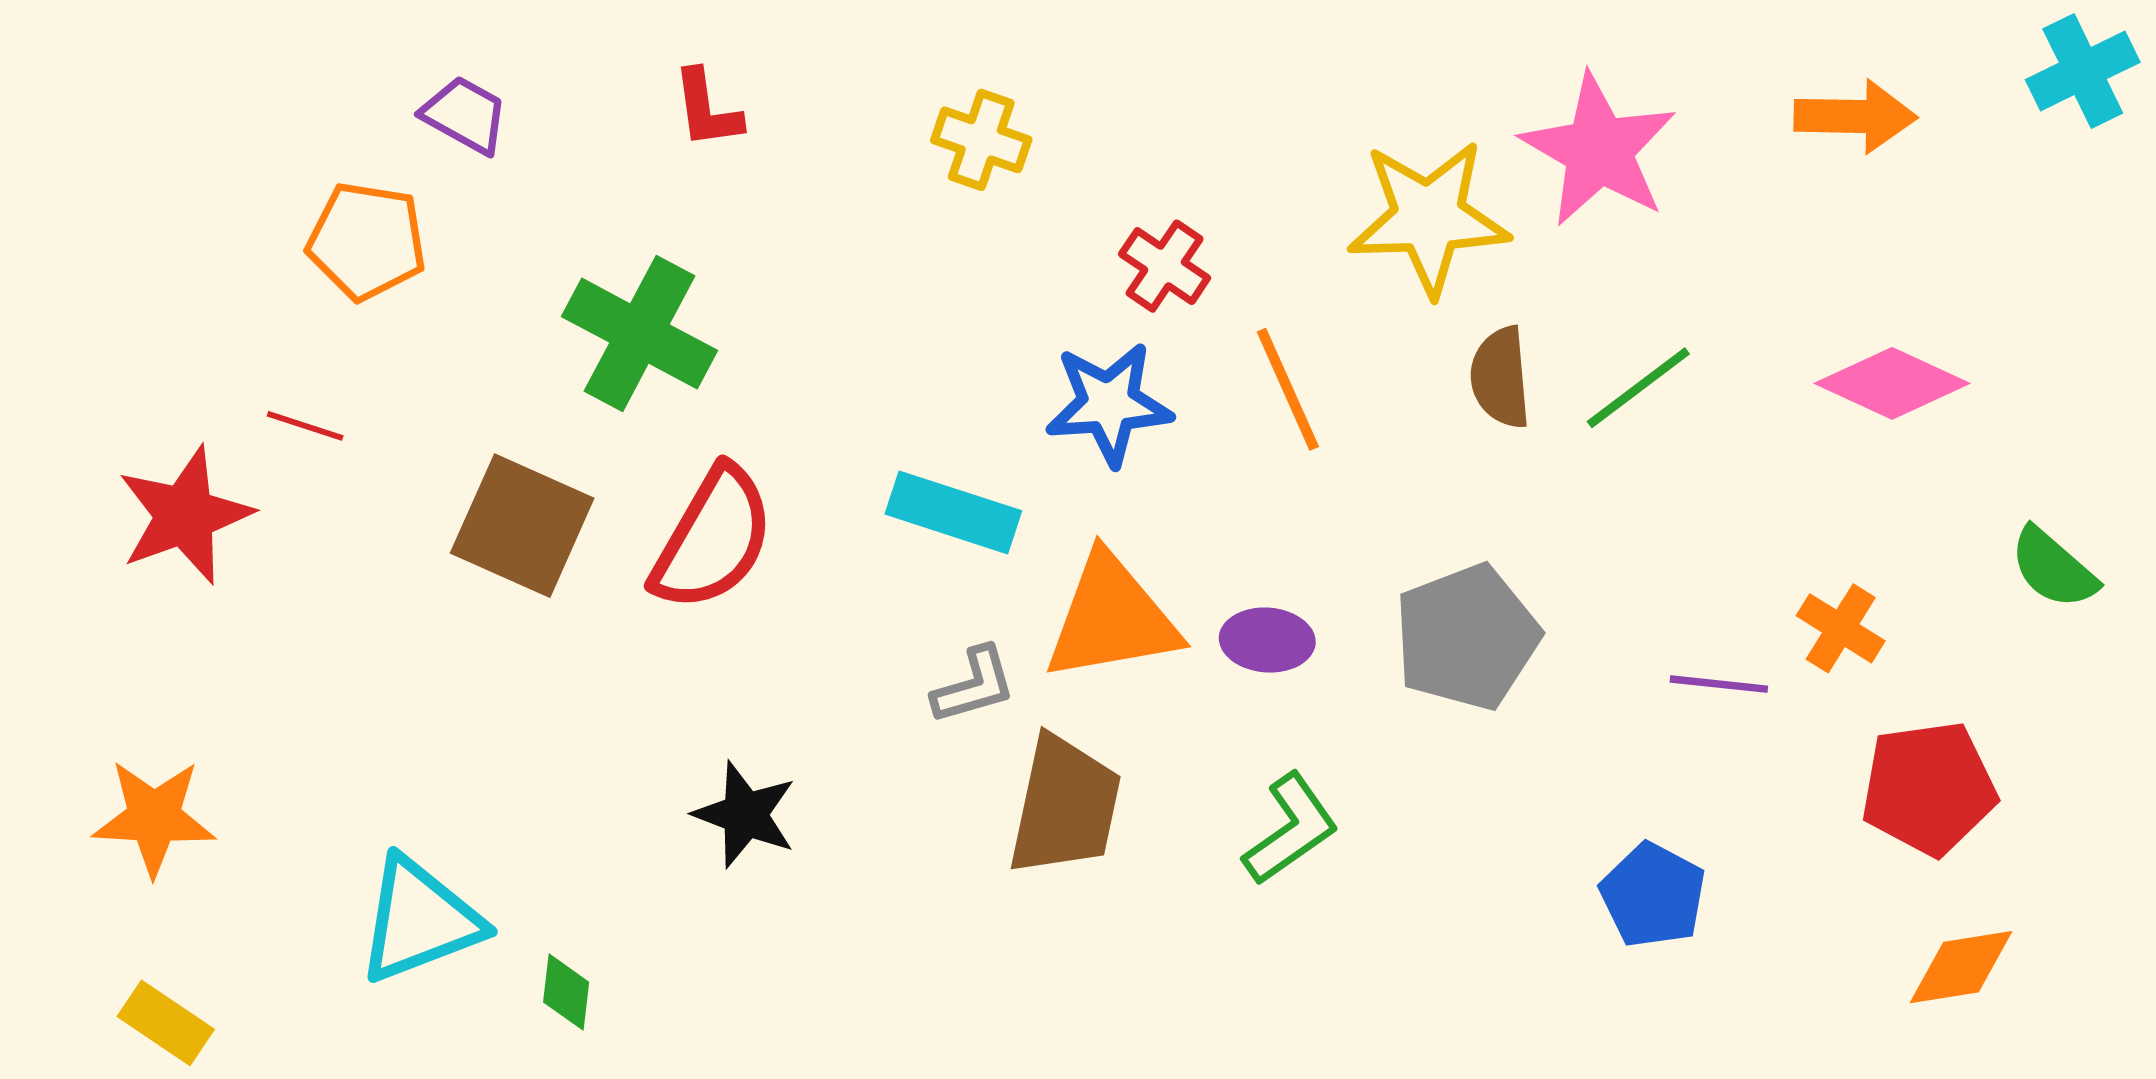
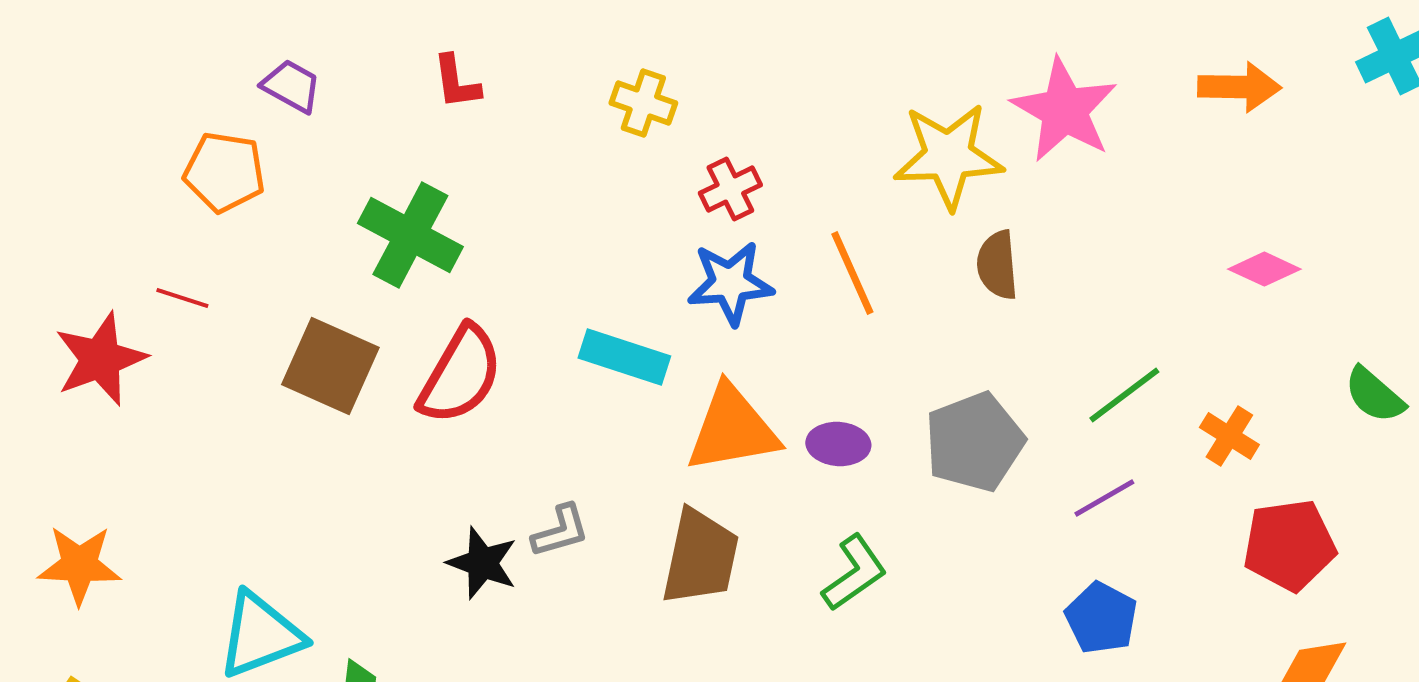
red cross: (1165, 266) -> (730, 189), moved, turned 30
pink diamond: (1892, 383) -> (1264, 269), size x0.7
green line: (1638, 388) -> (1124, 395), moved
purple line: (1719, 684) -> (1104, 498), moved, turned -36
gray L-shape: (974, 685) -> (560, 531), moved

